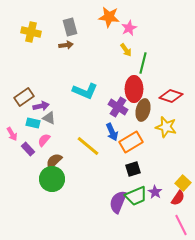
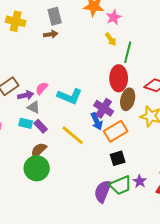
cyan L-shape: (85, 91) -> (70, 96), moved
purple cross: (118, 107) -> (104, 108), moved
cyan rectangle: (33, 123) -> (26, 123), moved
pink semicircle: (44, 140) -> (42, 88), moved
purple rectangle: (28, 149) -> (41, 126), moved

